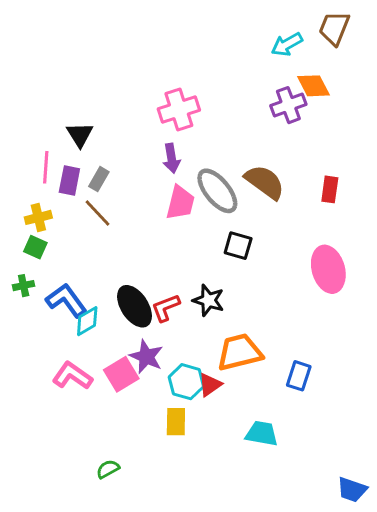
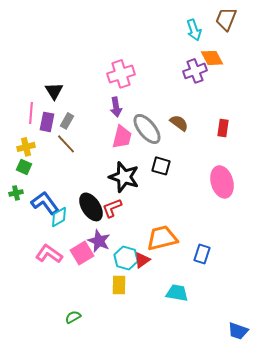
cyan arrow: (287, 44) -> (194, 30), turned -80
brown semicircle: (265, 182) -> (179, 123), size x0.7
black star: (208, 300) -> (124, 177), moved, size x1.4

